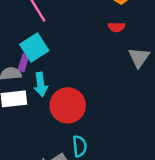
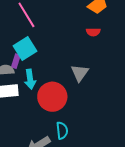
gray triangle: (139, 57) -> (80, 73), moved

